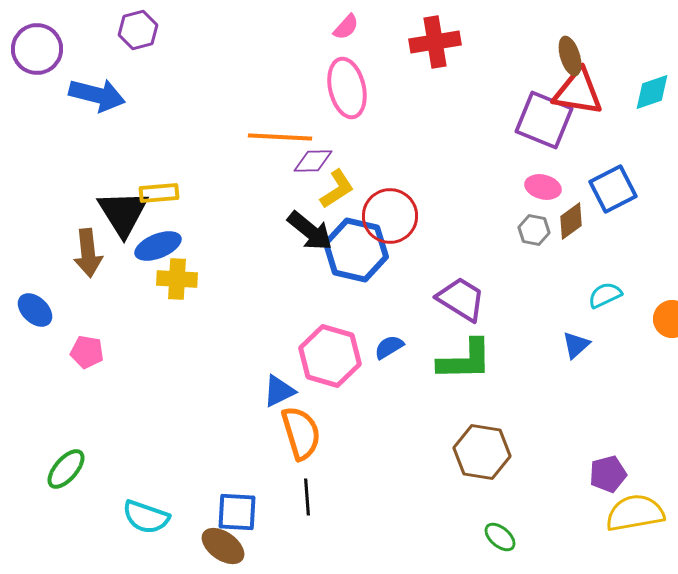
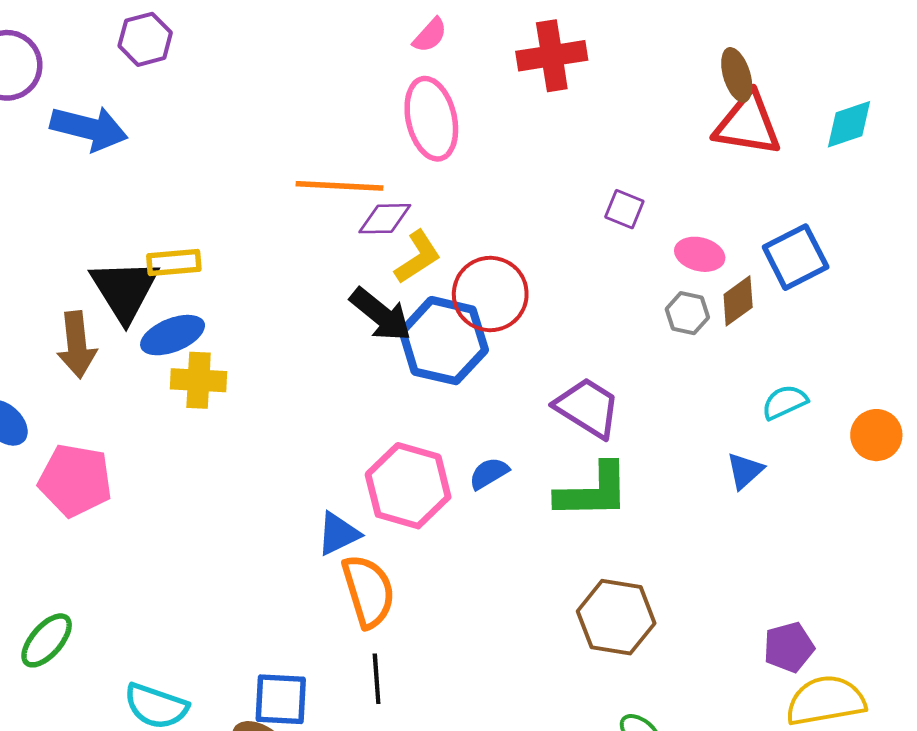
purple square: (544, 120) -> (624, 209), moved, size x0.5
pink pentagon: (87, 352) -> (75, 480), size x1.6

